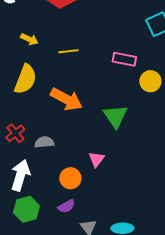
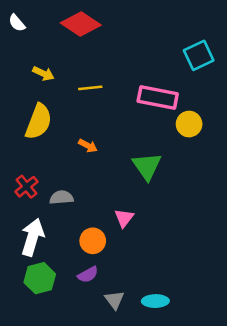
pink rectangle: (124, 59) -> (158, 98), size x1.4
orange arrow: (66, 99) -> (88, 146), size x0.5

